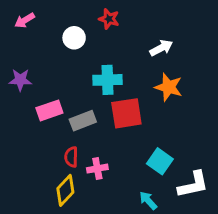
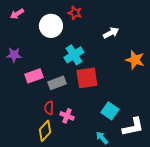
white circle: (74, 38) -> (51, 26), size x1.5
cyan cross: (108, 80) -> (74, 55), turned -30
orange star: (169, 87) -> (135, 60), moved
pink cross: (97, 169) -> (67, 116), turned 32

